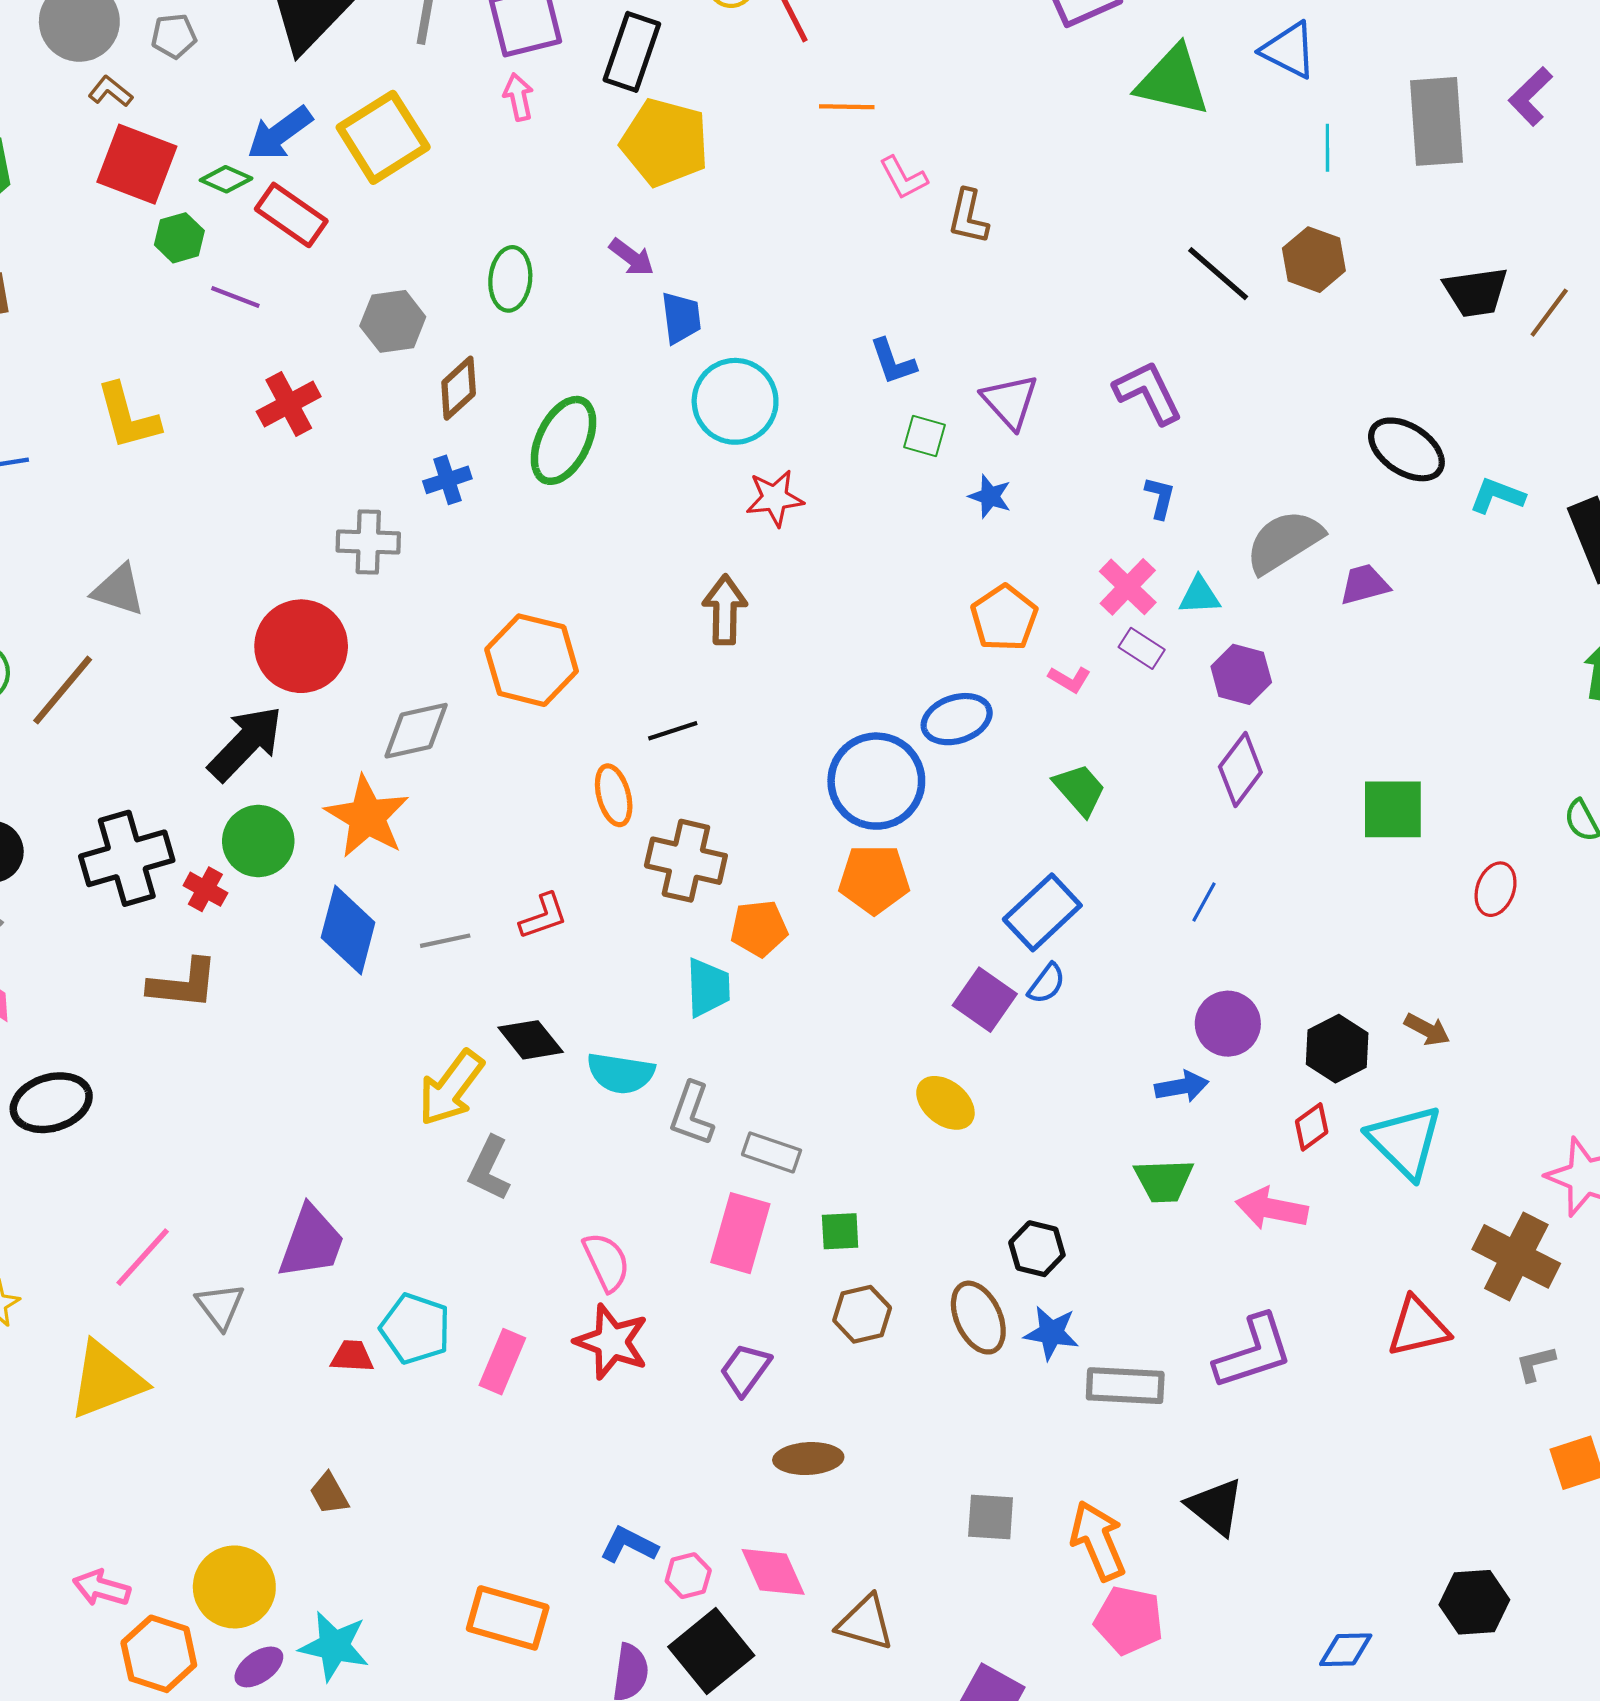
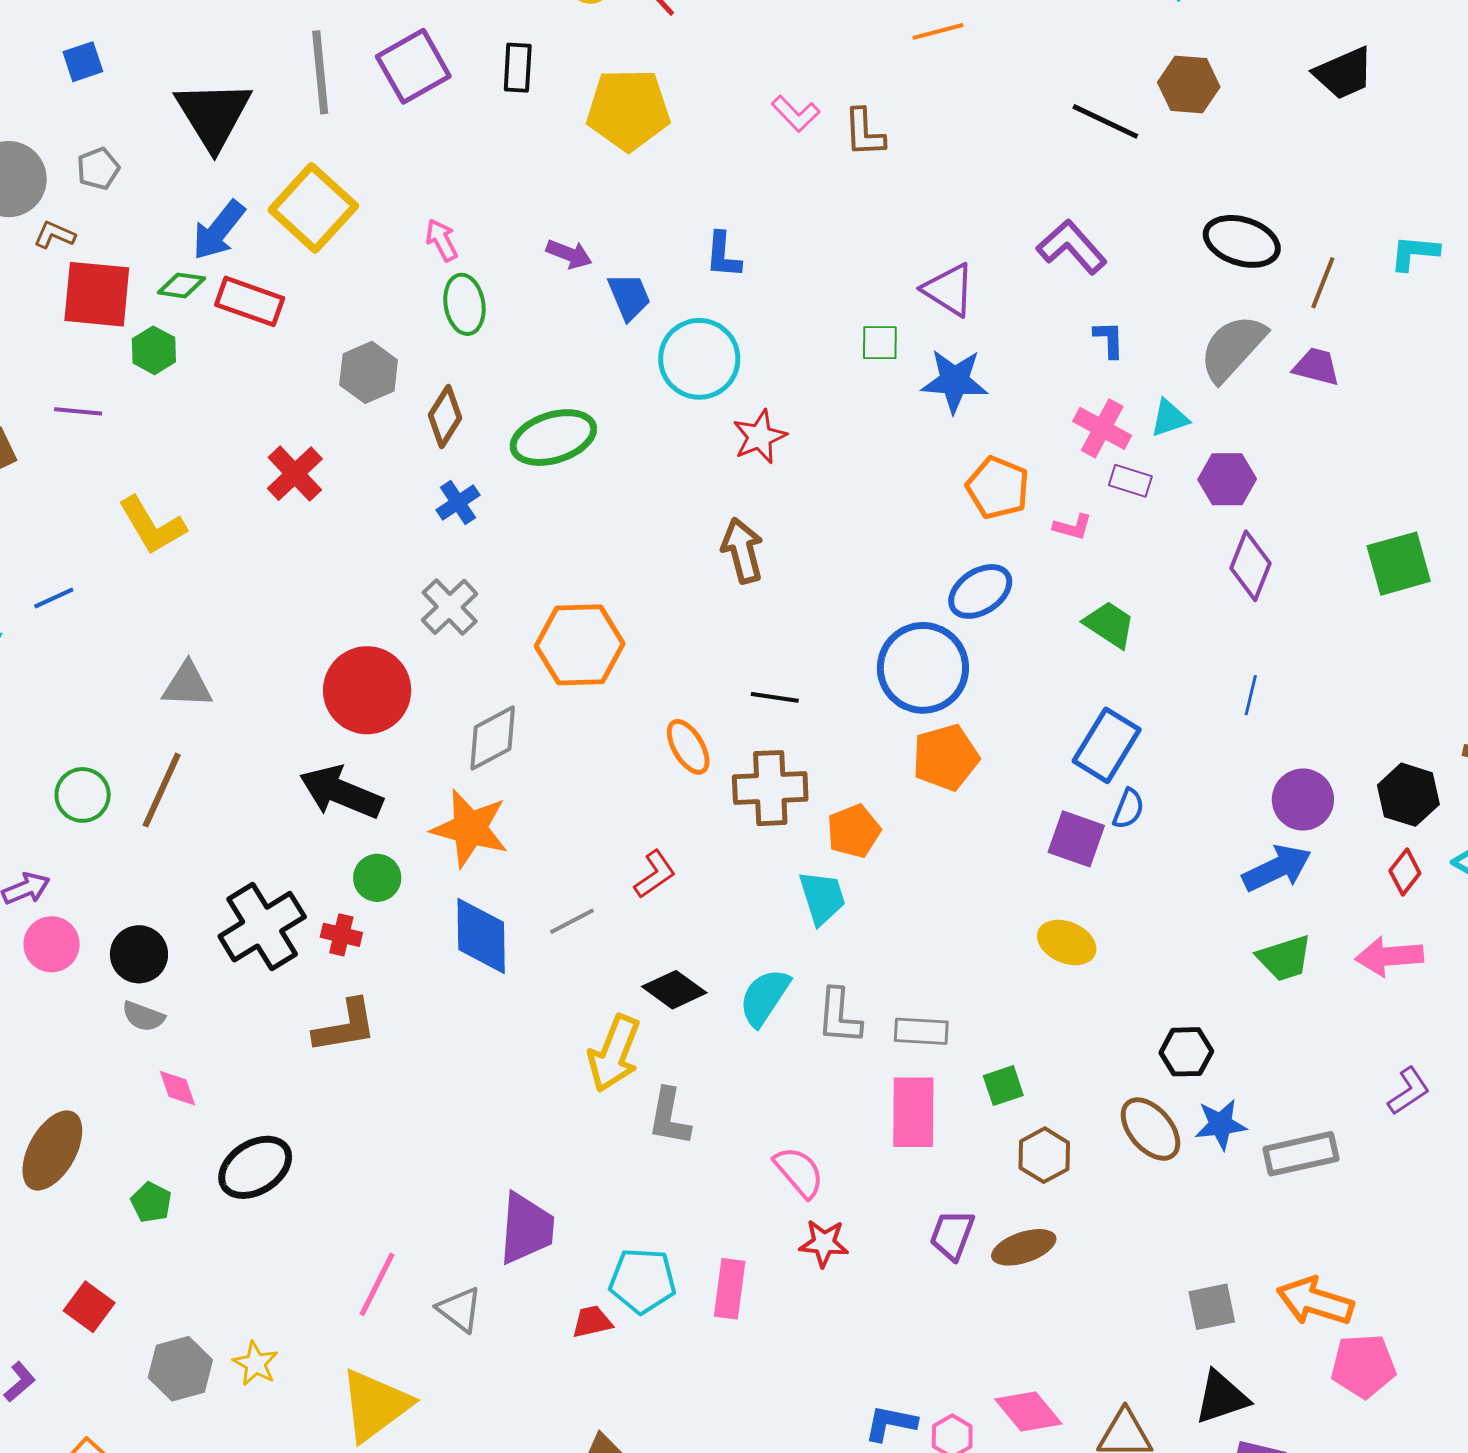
black rectangle: (632, 52) -> (518, 68), size x0.7
pink arrow: (518, 97) -> (442, 240), moved
orange line: (847, 107) -> (938, 31), moved
yellow pentagon: (665, 142) -> (628, 110), moved
purple line: (235, 297) -> (78, 411), moved
brown line: (1549, 313) -> (1323, 283), moved
blue L-shape: (893, 362) -> (723, 255), moved, turned 39
green ellipse: (563, 440) -> (553, 438), turned 62
black ellipse: (1406, 449) -> (1242, 241), moved
blue star: (990, 496) -> (954, 381), size x1.6
gray cross: (368, 542) -> (450, 607), moved, turned -30
purple trapezoid: (1364, 584) -> (1316, 367), turned 45
black line: (673, 731) -> (775, 697), moved, turned 42
black arrow: (246, 743) -> (341, 792), turned -96
green circle: (258, 841) -> (377, 878), size x0.7
cyan semicircle: (621, 1073) -> (764, 997), turned 130
blue arrow: (1182, 1087) -> (1277, 868), size x1.4
red star: (612, 1342) -> (824, 1243), size x0.7
purple L-shape: (1253, 1352) -> (1409, 1091), size x0.6
brown ellipse: (808, 1459) -> (1024, 1247), moved
black triangle: (1215, 1507) -> (1221, 1397), moved, turned -42
orange arrow: (1098, 1541) -> (1315, 1301), turned -34

